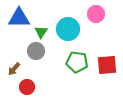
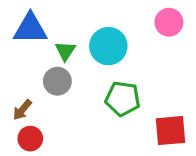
pink circle: (96, 14) -> (169, 22), moved
red square: (107, 65) -> (171, 131), moved
red circle: (27, 87) -> (30, 139), moved

